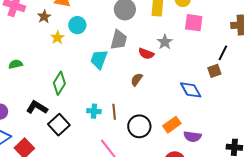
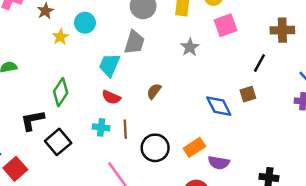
pink square: (194, 23) -> (226, 25), turned -30
red semicircle: (146, 54) -> (111, 97), moved
brown square: (214, 71) -> (248, 94), moved
black L-shape: (37, 107) -> (32, 120), turned -45

